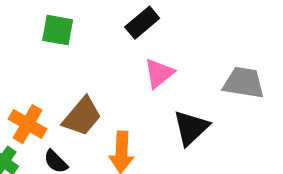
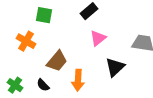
orange cross: (28, 124) -> (26, 41), moved

